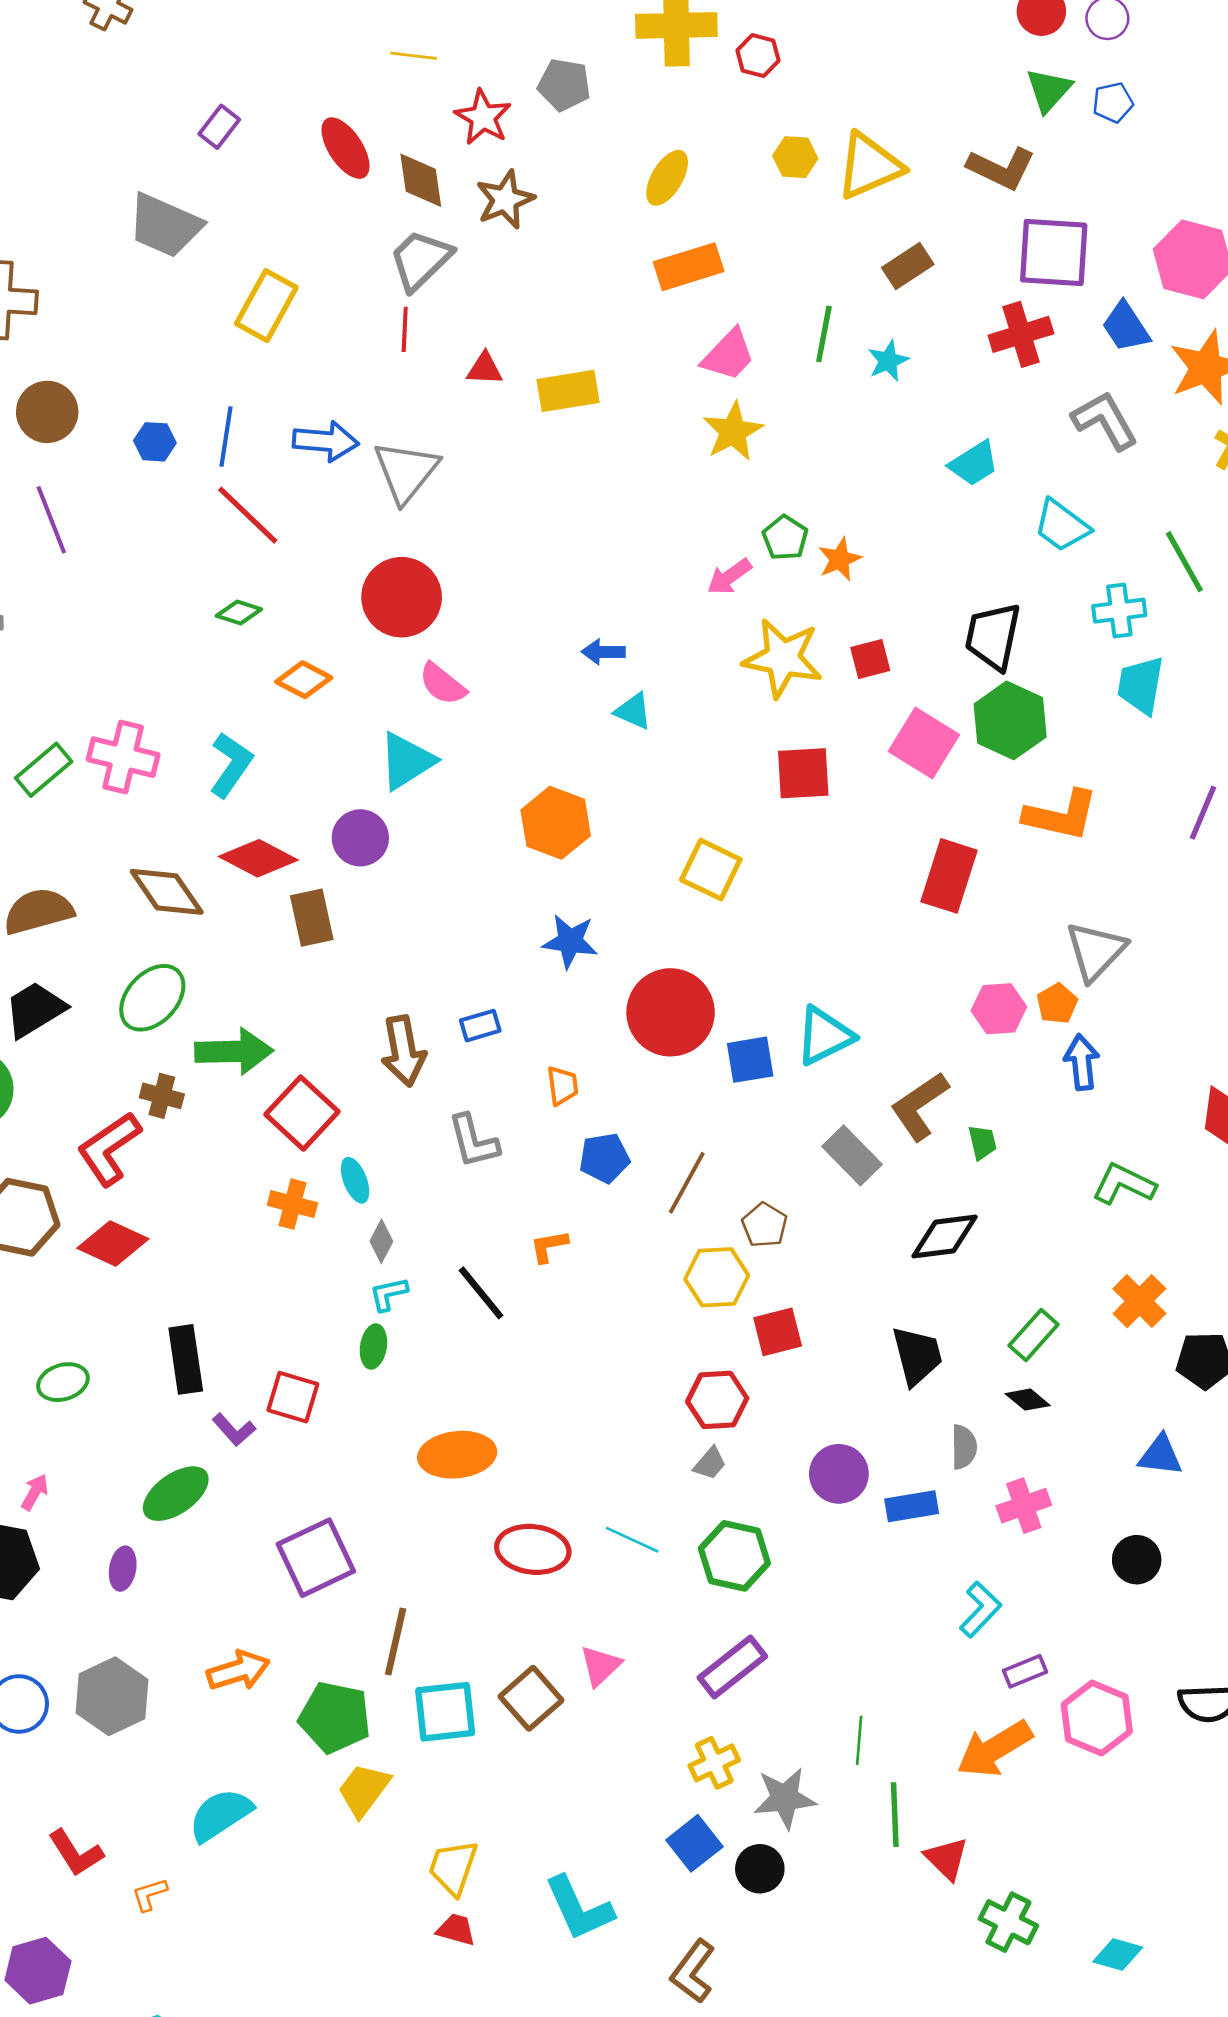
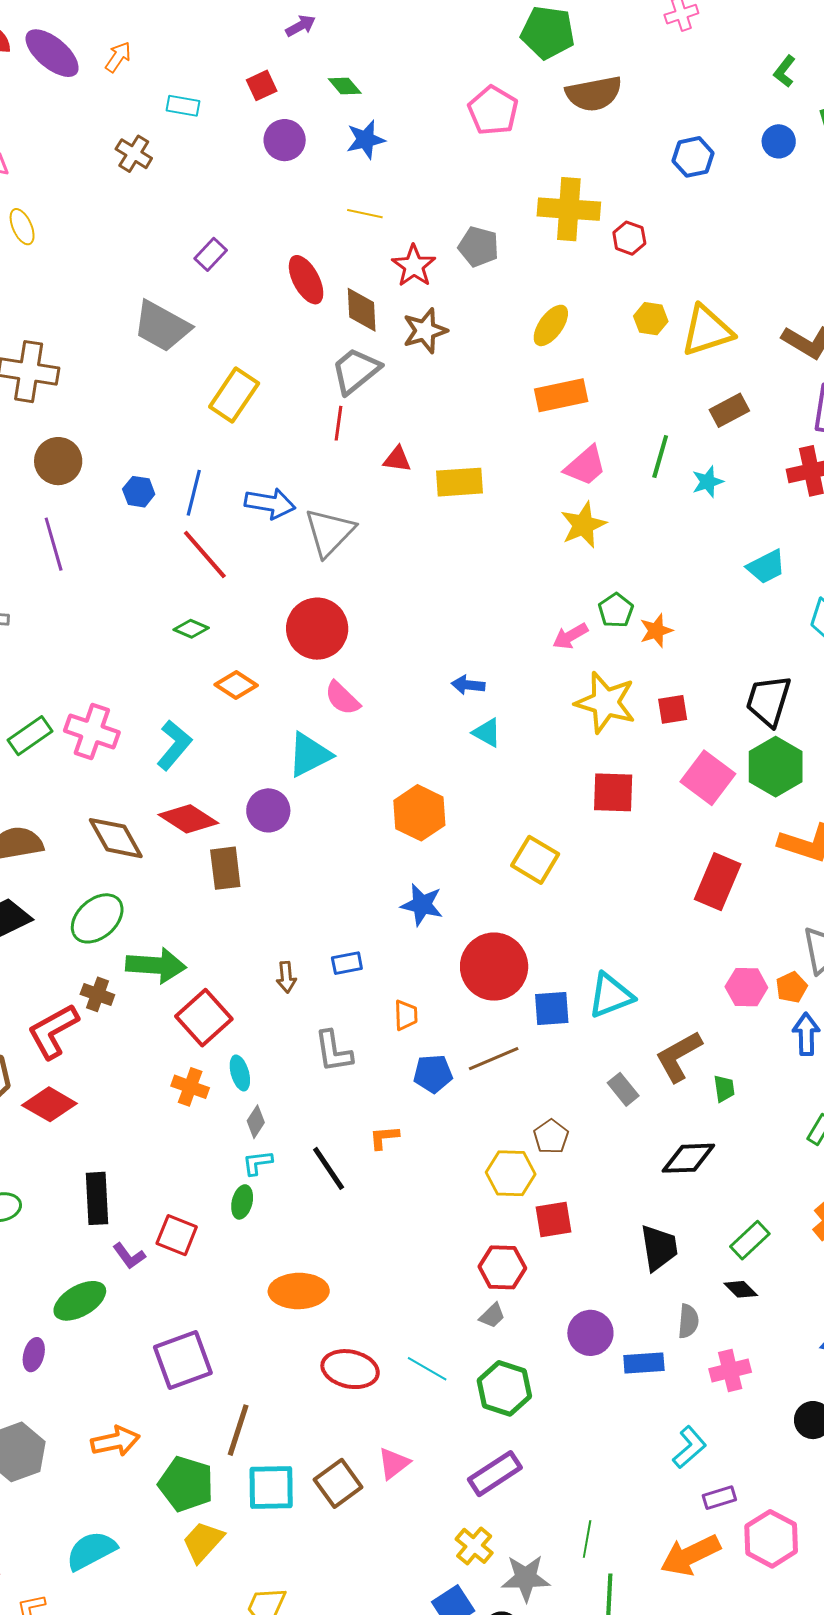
brown arrow: (403, 1051) -> (286, 977), size x0.6
gray rectangle: (852, 1155) -> (623, 1089), size x0.7
brown line: (687, 1183) -> (494, 1059), moved, turned 33
yellow cross: (714, 1763) -> (474, 1546), turned -30

